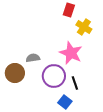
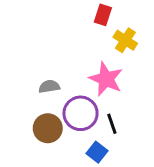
brown circle: (15, 73) -> (48, 128), moved

